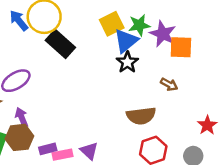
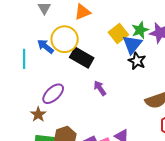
purple arrow: (22, 117) -> (100, 88), moved

